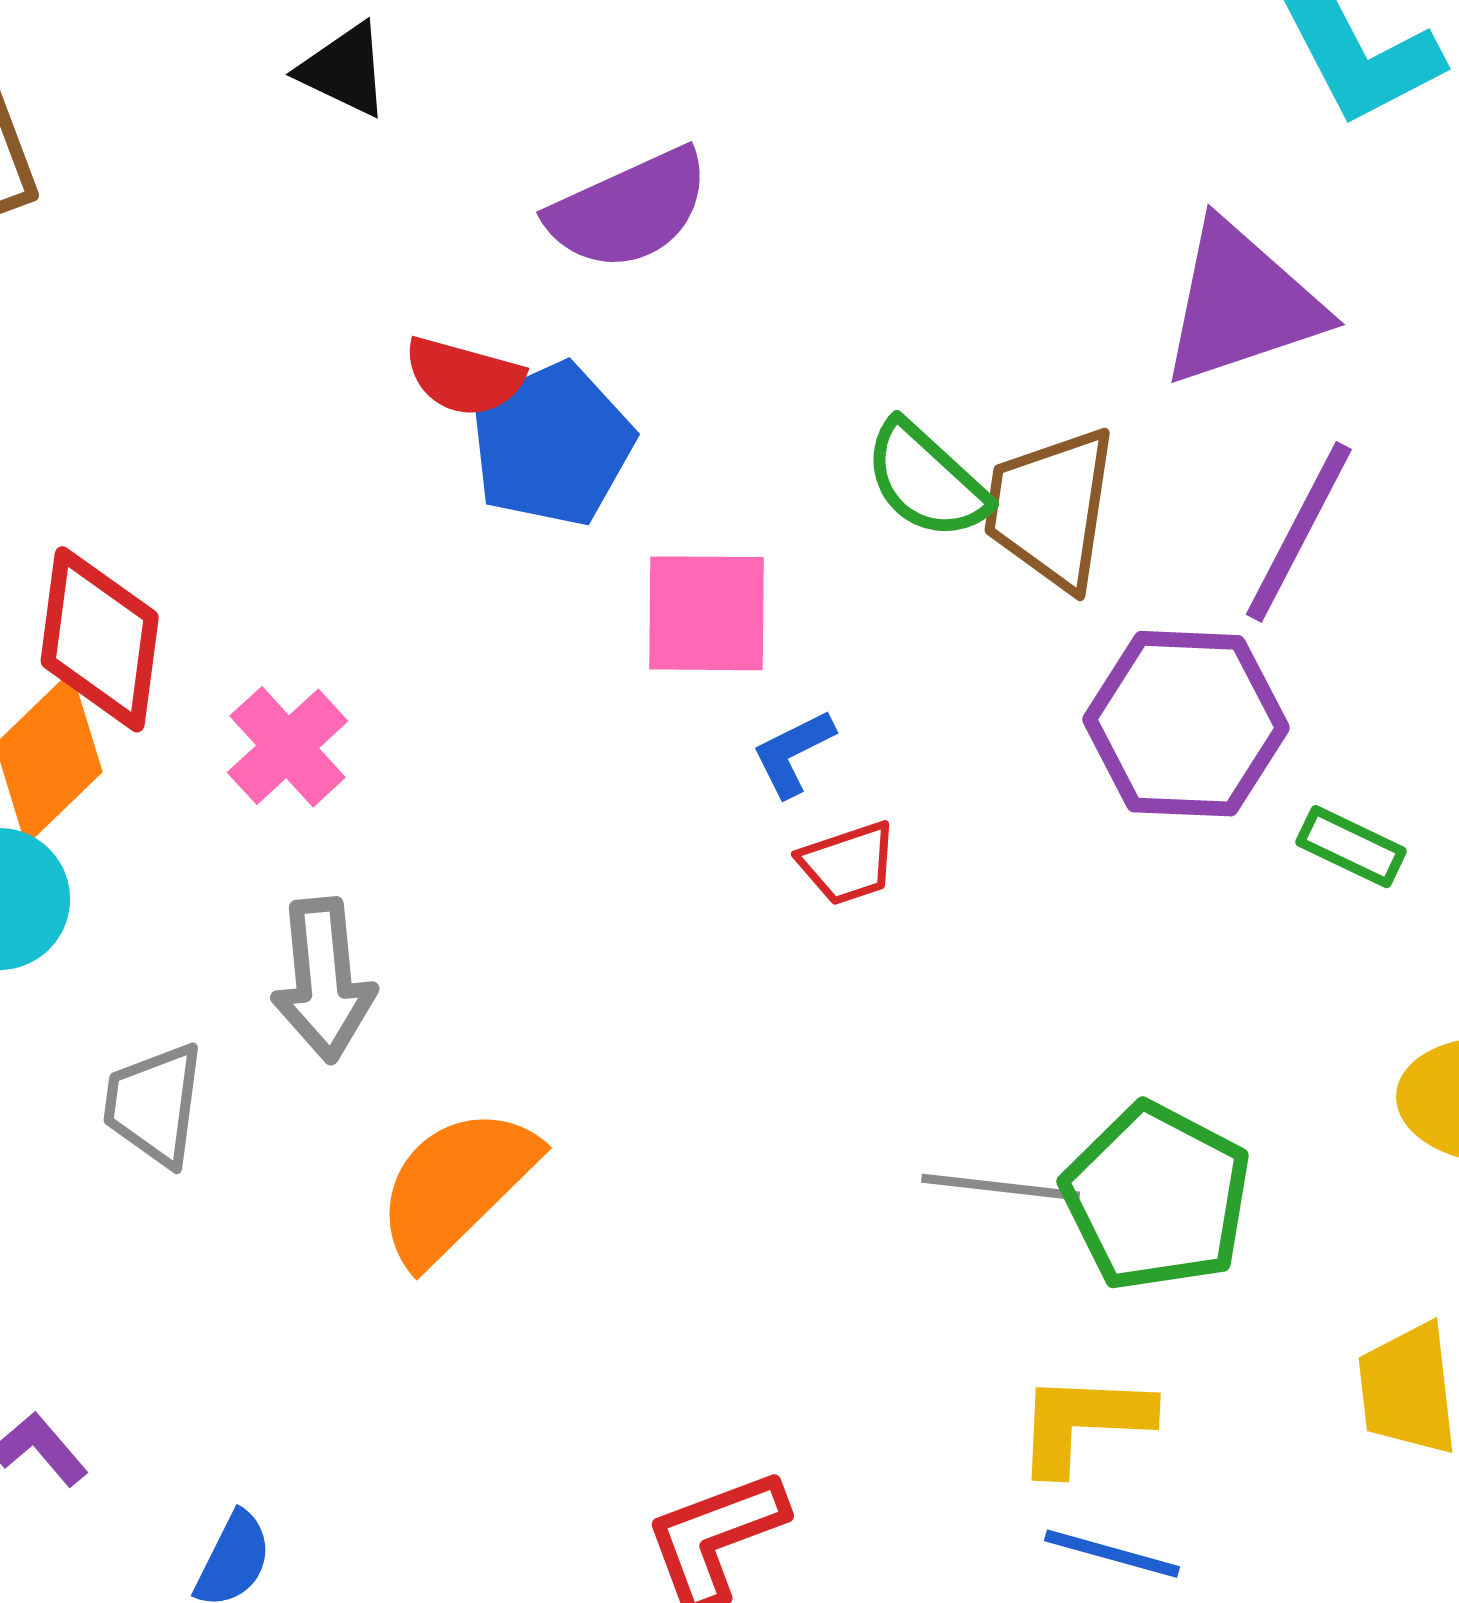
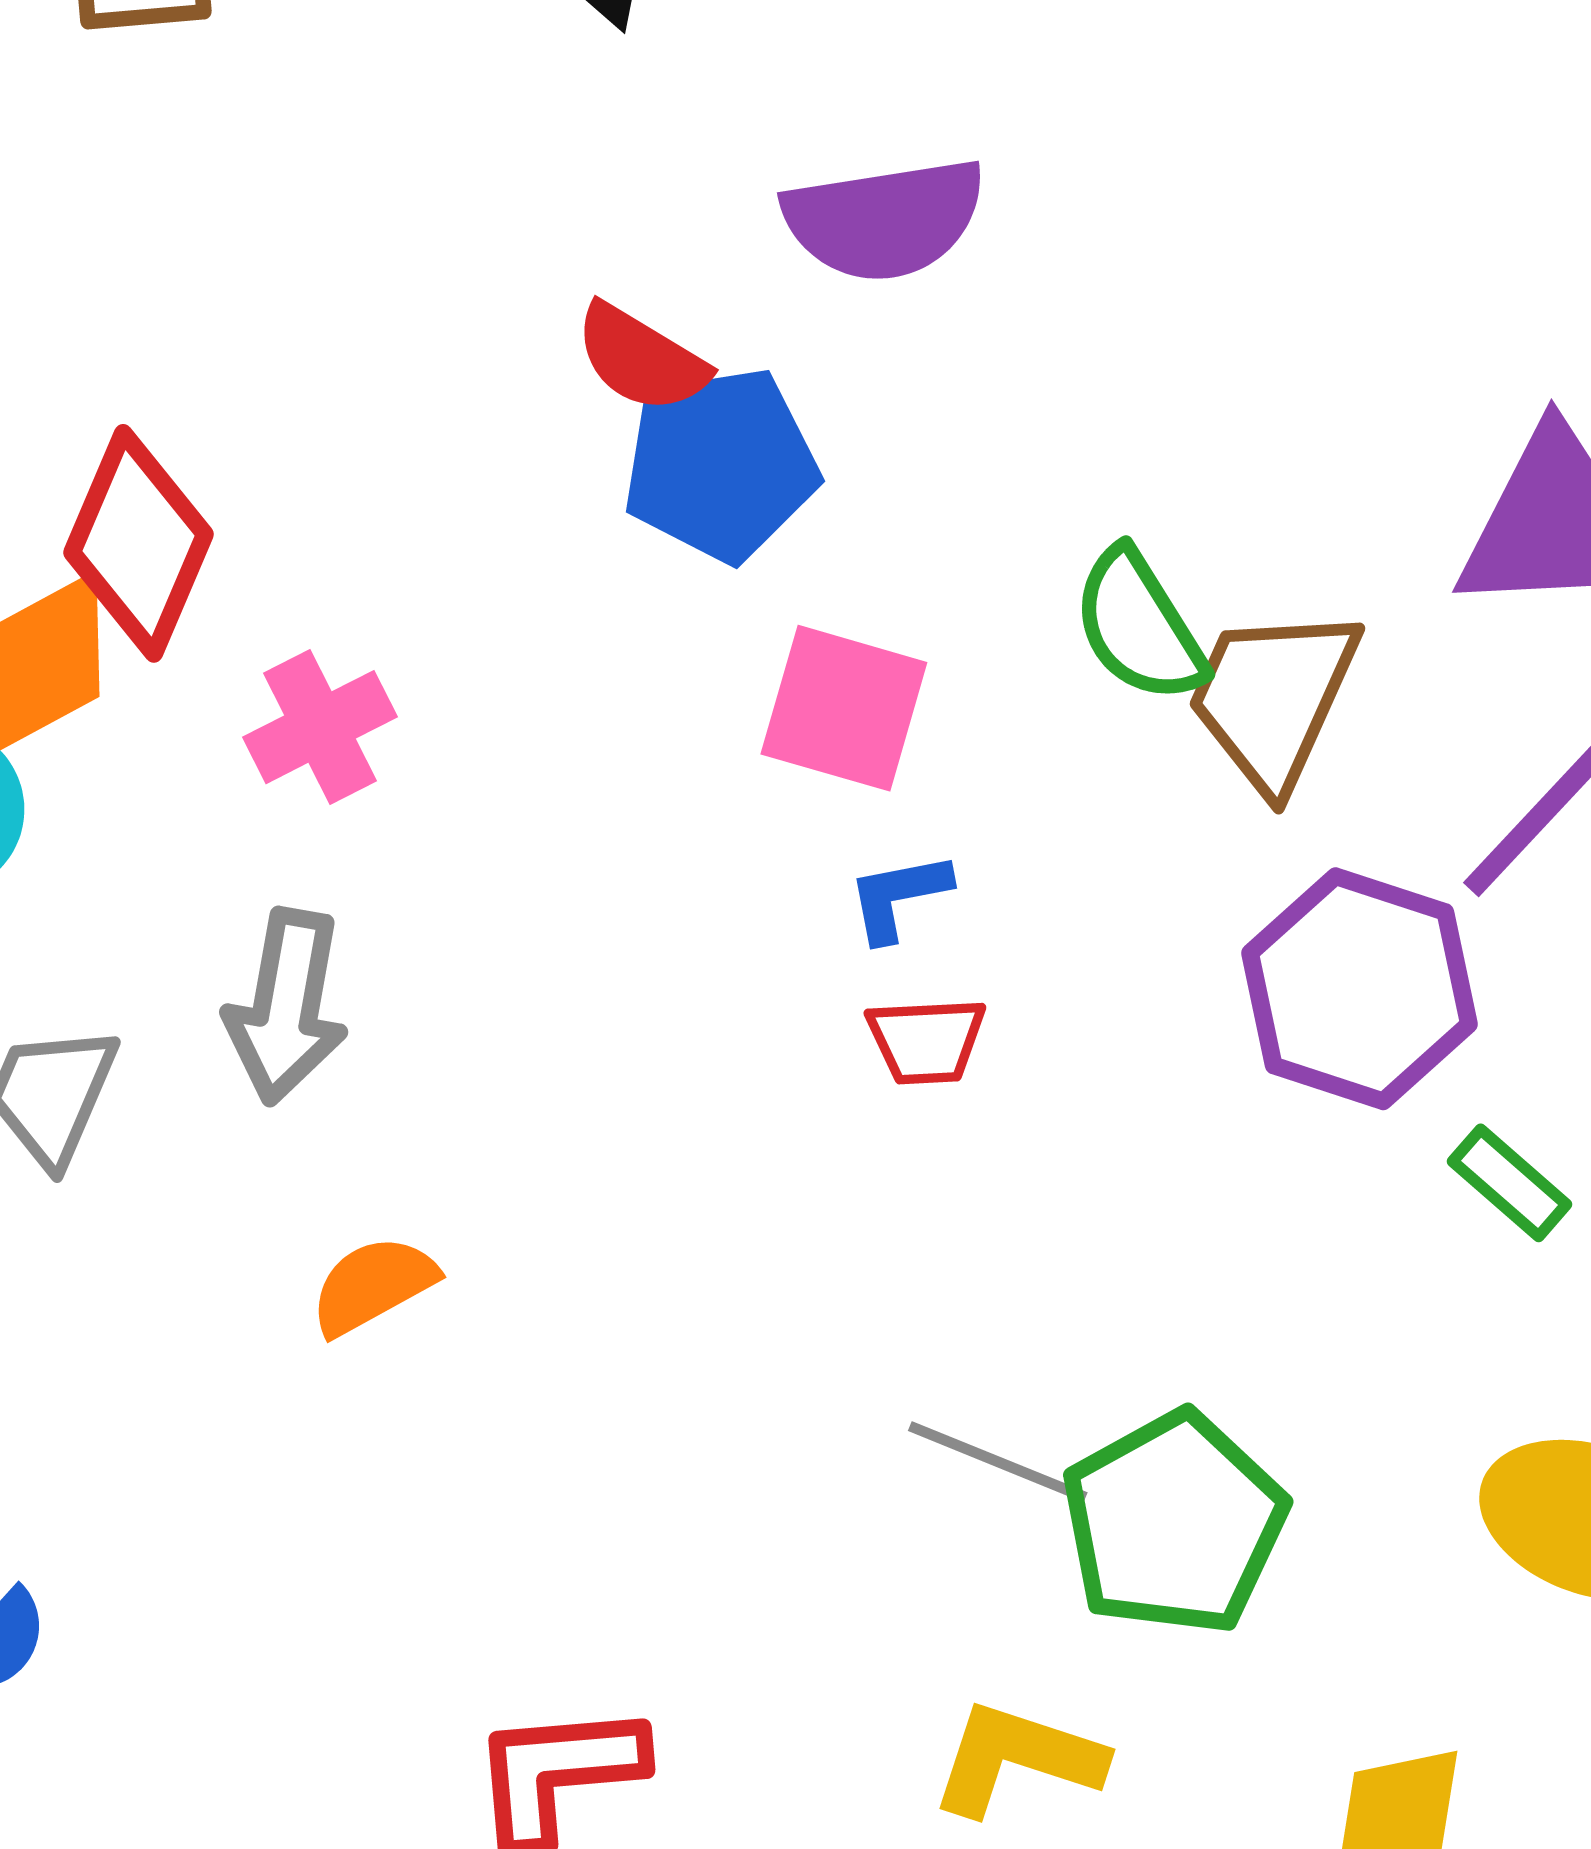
orange semicircle: (456, 1186) -> (373, 1285), size x0.6

